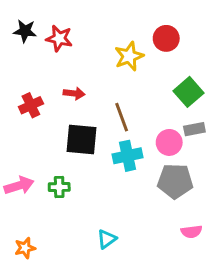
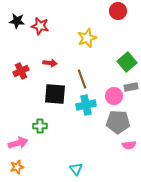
red circle: (166, 38) -> (118, 11), moved
pink arrow: (19, 186) -> (18, 143), moved
pink semicircle: (191, 232) -> (129, 145), moved
cyan triangle: (107, 239) -> (76, 169), moved, turned -32

